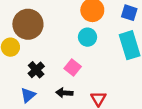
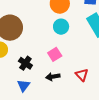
pink square: (73, 68) -> (55, 54), turned 32

